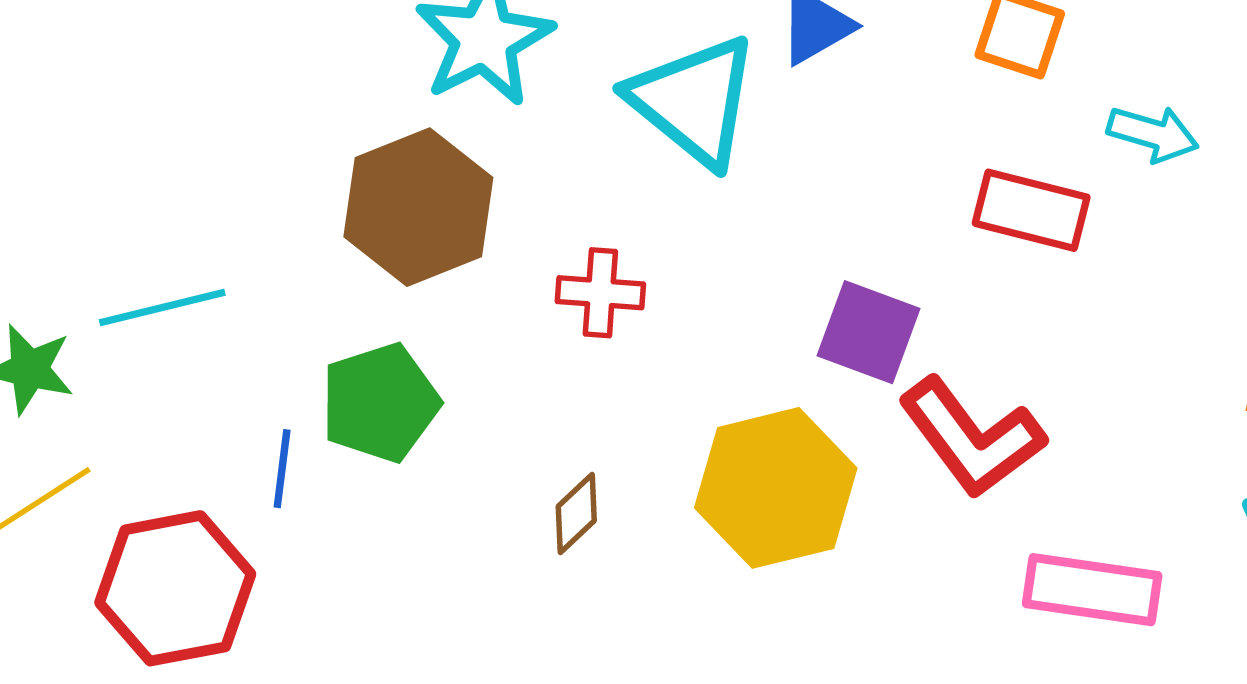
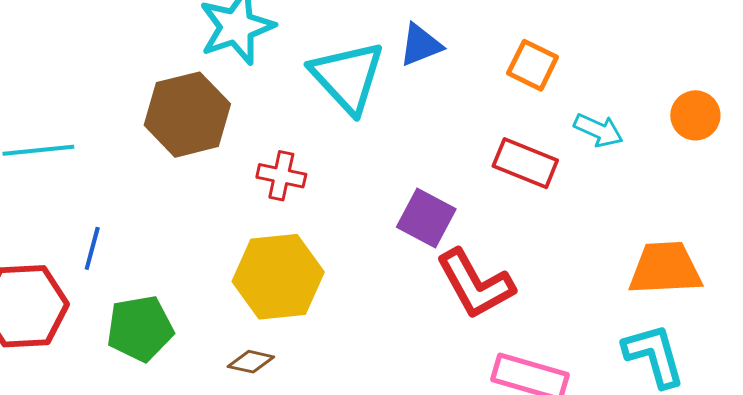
green pentagon: (380, 403) -> (140, 328), moved
yellow hexagon: (776, 488) -> (278, 277), moved
brown diamond: (576, 513) -> (251, 362), moved, turned 48

